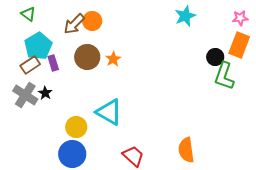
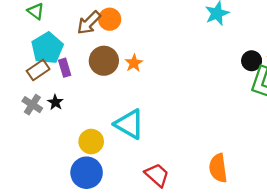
gray cross: (25, 95) -> (32, 105), size x0.7

